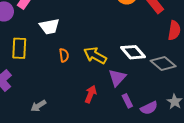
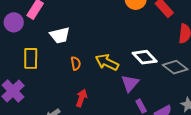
red arrow: (91, 94) -> (81, 98), moved

